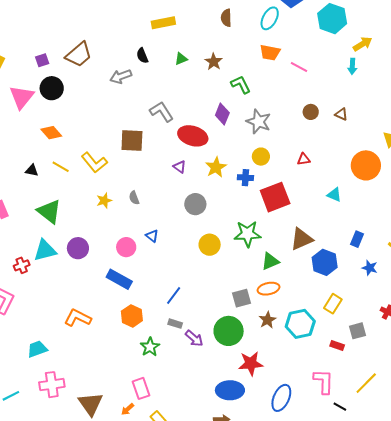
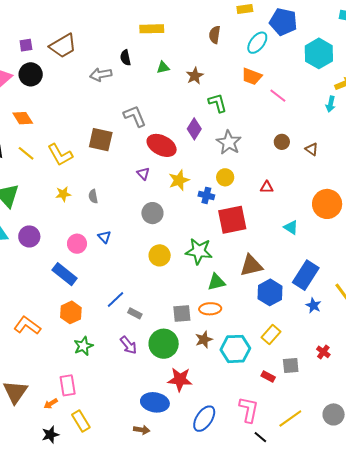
blue rectangle: (357, 239) -> (306, 275), size x1.8
orange L-shape: (78, 318) -> (27, 325), moved
gray rectangle: (175, 324) -> (135, 313), moved

